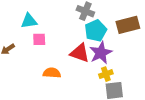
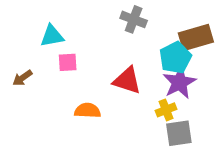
cyan pentagon: (96, 31) -> (175, 58), moved
purple star: (101, 53) -> (179, 82), moved

